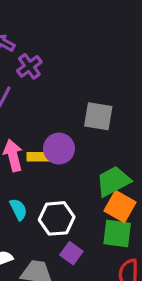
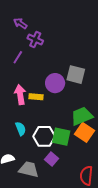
purple cross: (29, 66) -> (35, 40), turned -35
purple circle: (59, 149) -> (55, 83), moved
green square: (117, 234) -> (61, 137), moved

